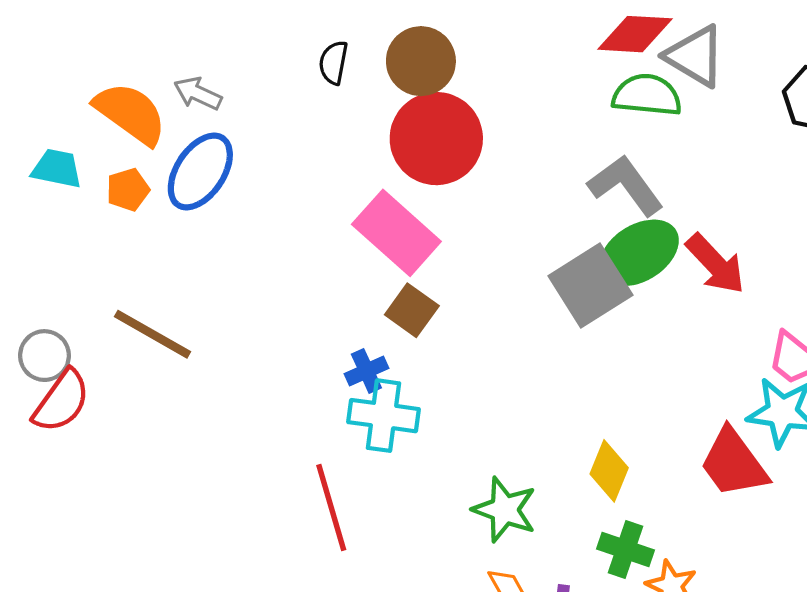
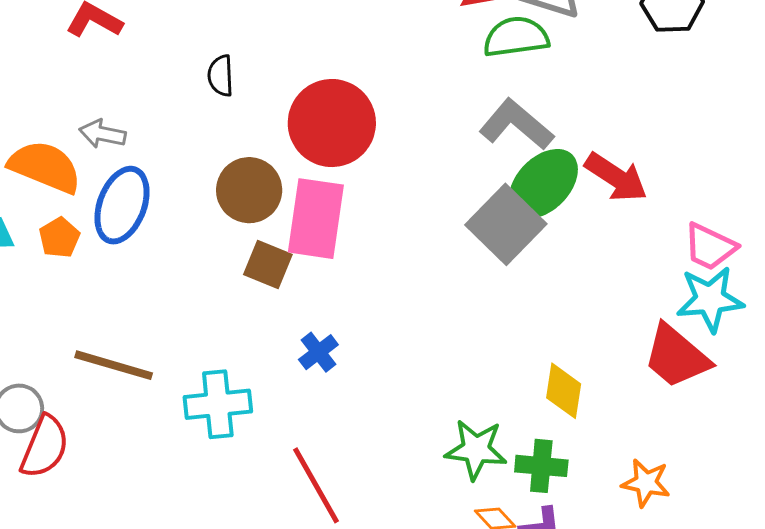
brown circle: (421, 61) -> (249, 190), moved
pink rectangle: (396, 233) -> (316, 219), turned 70
brown square: (412, 310) -> (268, 264), moved
cyan cross: (384, 416) -> (218, 404), moved
green cross: (625, 549) -> (541, 466), moved

